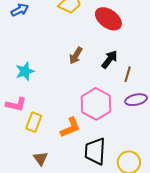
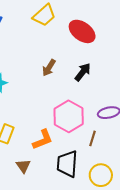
brown line: (128, 74) -> (92, 138), moved
brown triangle: (41, 159) -> (23, 166), moved

